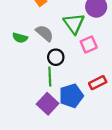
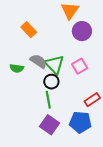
green triangle: (74, 23) -> (55, 64), moved
blue pentagon: (71, 96) -> (80, 122), moved, turned 30

